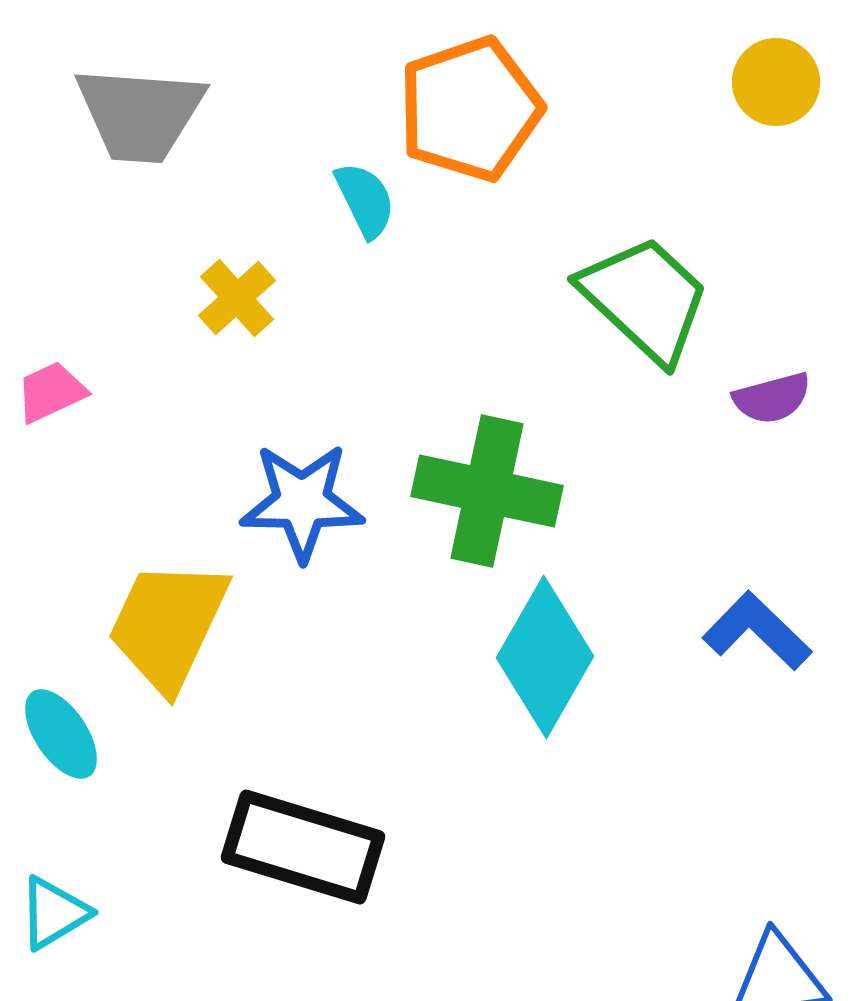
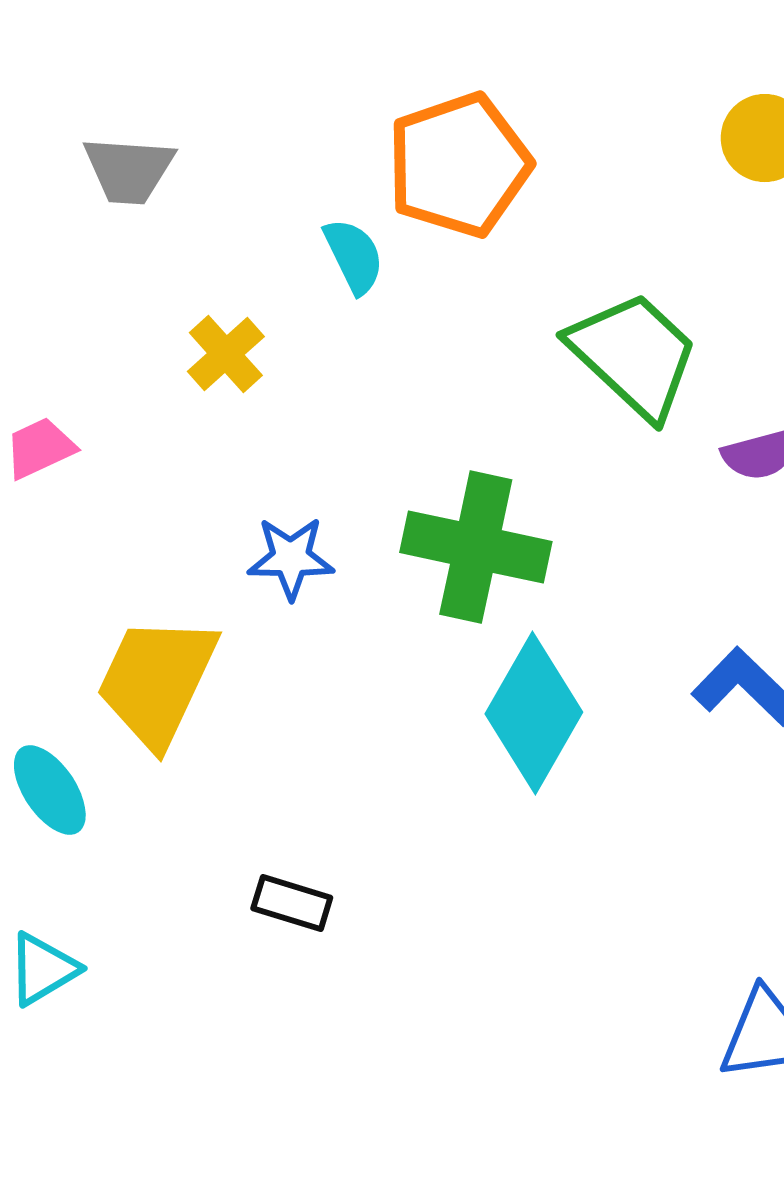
gray trapezoid: (140, 114) -> (129, 170), size x0.7
blue star: (302, 502) -> (291, 558), size x0.7
black rectangle: (303, 847) -> (292, 903), size x0.5

